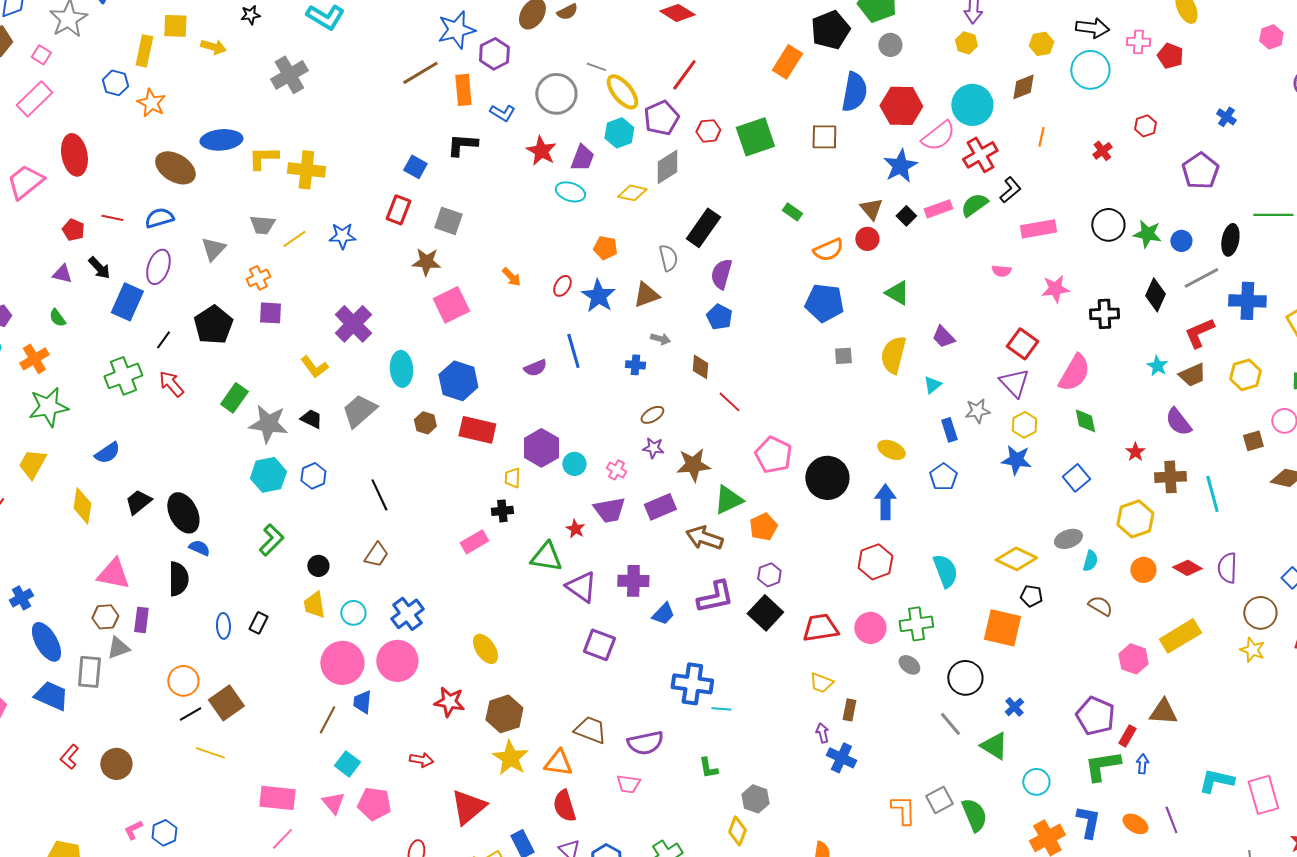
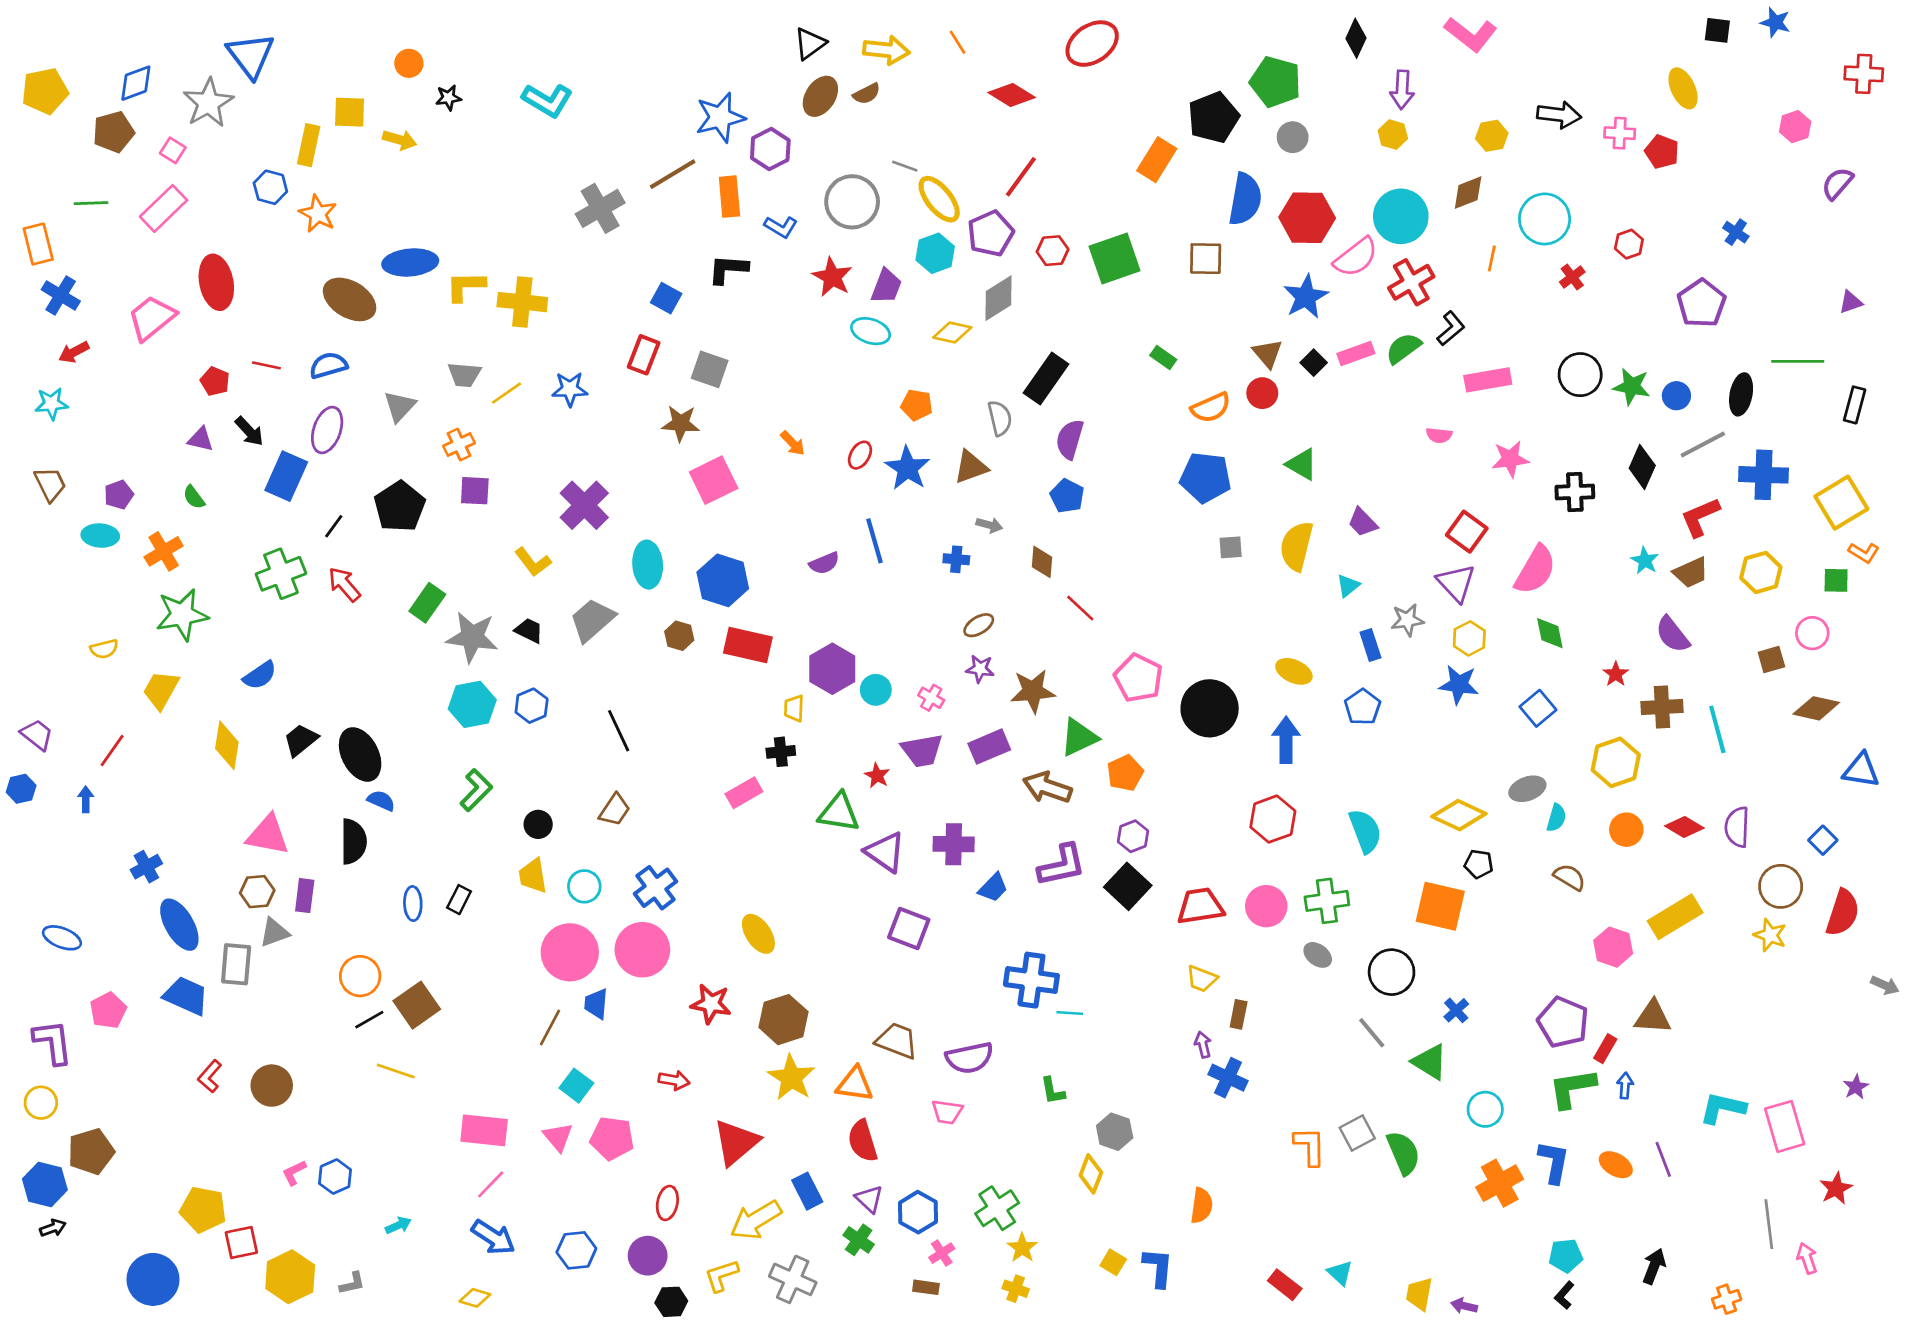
cyan circle: (1090, 70) -> (1545, 219), moved
gray cross: (289, 75) -> (600, 208), moved

